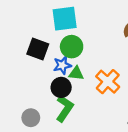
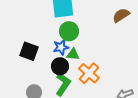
black square: (38, 49) -> (29, 51), moved
orange cross: (108, 82) -> (89, 73), moved

